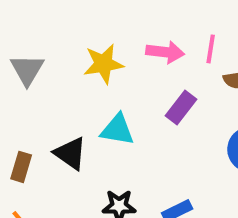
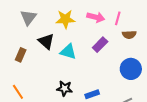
black triangle: (70, 153) -> (46, 41), moved
brown rectangle: (21, 167) -> (21, 55), moved

